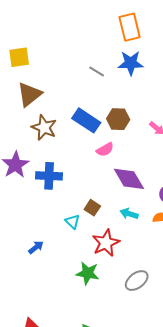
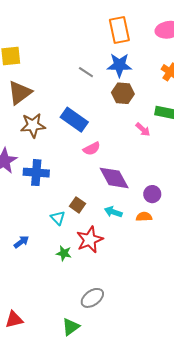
brown hexagon: (118, 119) -> (123, 93), moved
brown star: (44, 128) -> (33, 125), turned -30
green star: (88, 273) -> (64, 253), moved, size x0.7
gray ellipse: (137, 281) -> (92, 298), moved

